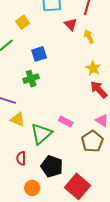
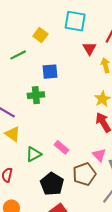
yellow square: (23, 22) -> (40, 35), turned -32
green triangle: (41, 134) -> (34, 154), size x0.7
black pentagon: (52, 166) -> (52, 184), moved

